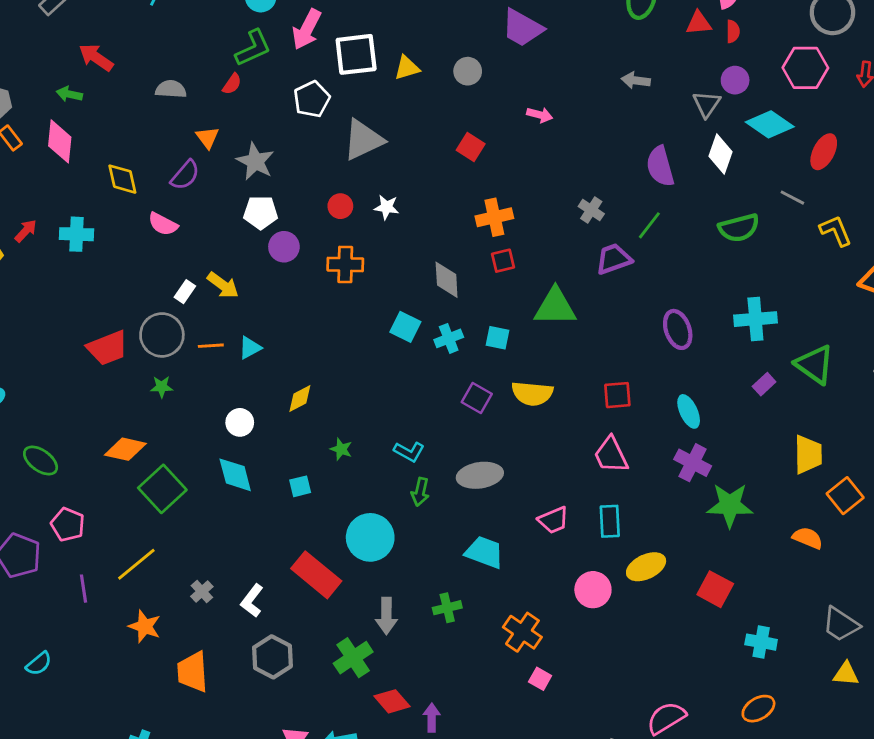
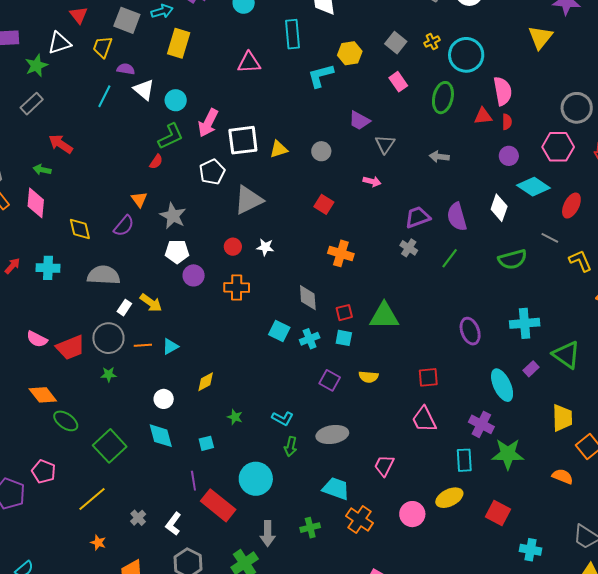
purple trapezoid: (522, 28) -> (359, 121), size x0.7
gray semicircle: (171, 89) -> (104, 275), moved, size x1.5
gray triangle: (707, 104) -> (385, 144), moved
orange cross: (494, 217) -> (341, 253), turned 30
pink semicircle: (163, 224) -> (37, 339), moved
purple trapezoid: (614, 259) -> (418, 217), moved
red square: (503, 261) -> (344, 313), moved
yellow semicircle: (532, 393) -> (369, 377), size x0.7
cyan ellipse: (689, 411) -> (502, 385), moved, size x1.4
orange diamond: (125, 449) -> (43, 395), moved, turned 40
green ellipse: (41, 461) -> (66, 421), moved
pink trapezoid: (553, 520) -> (384, 466), turned 140
cyan rectangle: (610, 521) -> (464, 460), moved
purple line: (84, 589) -> (193, 481), moved
orange star: (145, 626) -> (98, 543), size x0.7
orange cross: (522, 632) -> (360, 520), moved

